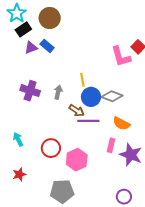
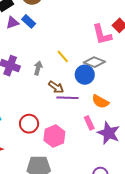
yellow line: (82, 80) -> (63, 56), turned -32
gray diamond: (112, 96) -> (94, 62), moved
blue circle: (91, 97) -> (85, 75), moved
pink rectangle: (111, 145) -> (89, 123), turned -40

